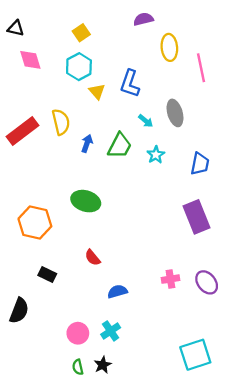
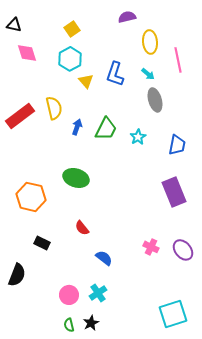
cyan arrow: (146, 121) -> (148, 74), moved
pink cross: (170, 279) -> (151, 247), turned 35
blue semicircle: (117, 291) -> (104, 258), turned 54

